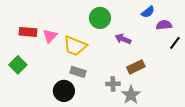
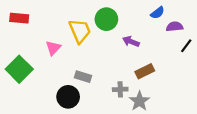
red rectangle: (28, 32) -> (19, 18), moved
pink triangle: (50, 36) -> (53, 48), moved
yellow trapezoid: (75, 46) -> (80, 31), moved, turned -135
green square: (18, 65) -> (19, 69), size x1.4

